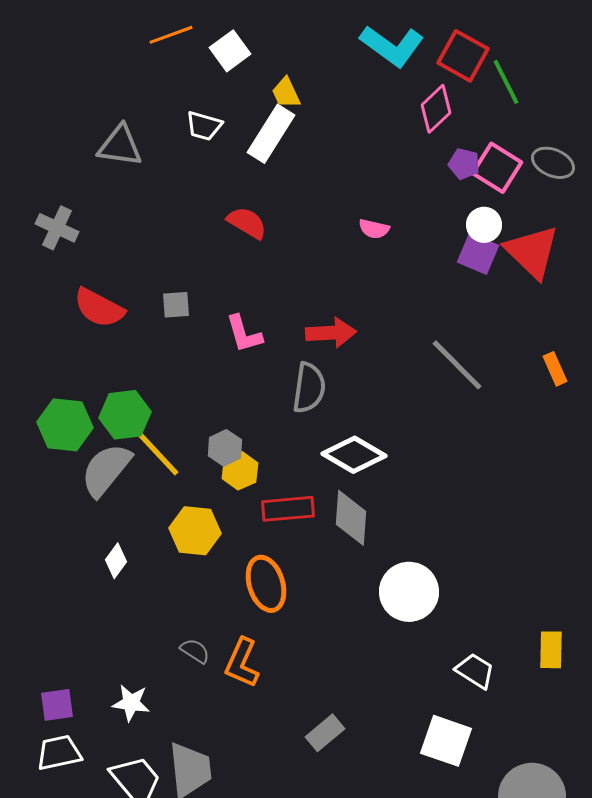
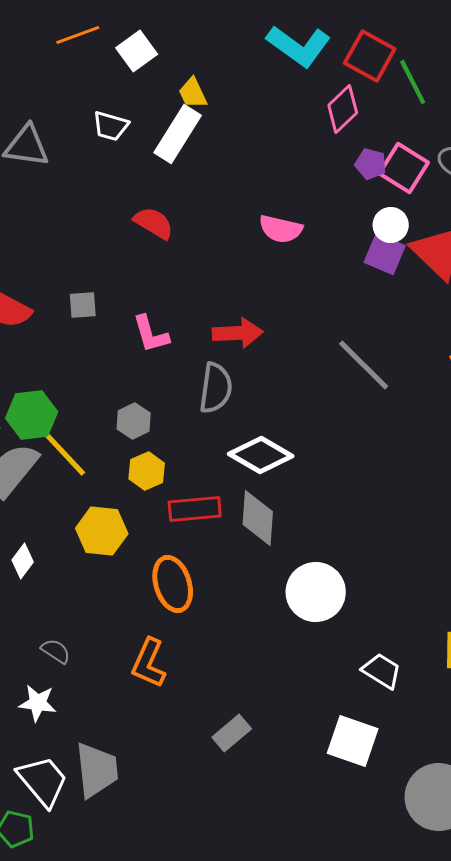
pink semicircle: (374, 229) -> (281, 229), size x1.4
gray hexagon: (225, 448) -> (134, 421), moved
gray semicircle: (195, 651) -> (56, 651), moved

